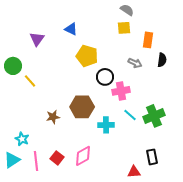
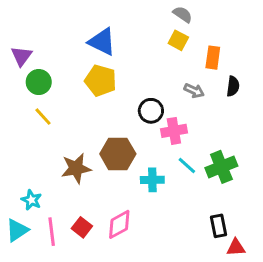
yellow square: (124, 28) -> (178, 40), turned 32
blue triangle: (71, 29) -> (102, 42), size x1.5
purple triangle: (37, 39) -> (21, 56), moved
yellow pentagon: (87, 56) -> (101, 81), moved
green circle: (13, 66) -> (39, 82), moved
brown star: (53, 117) -> (76, 168), size x1.5
red triangle: (134, 172) -> (236, 247), moved

